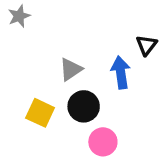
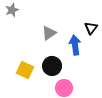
gray triangle: (71, 69) -> (49, 33), moved

